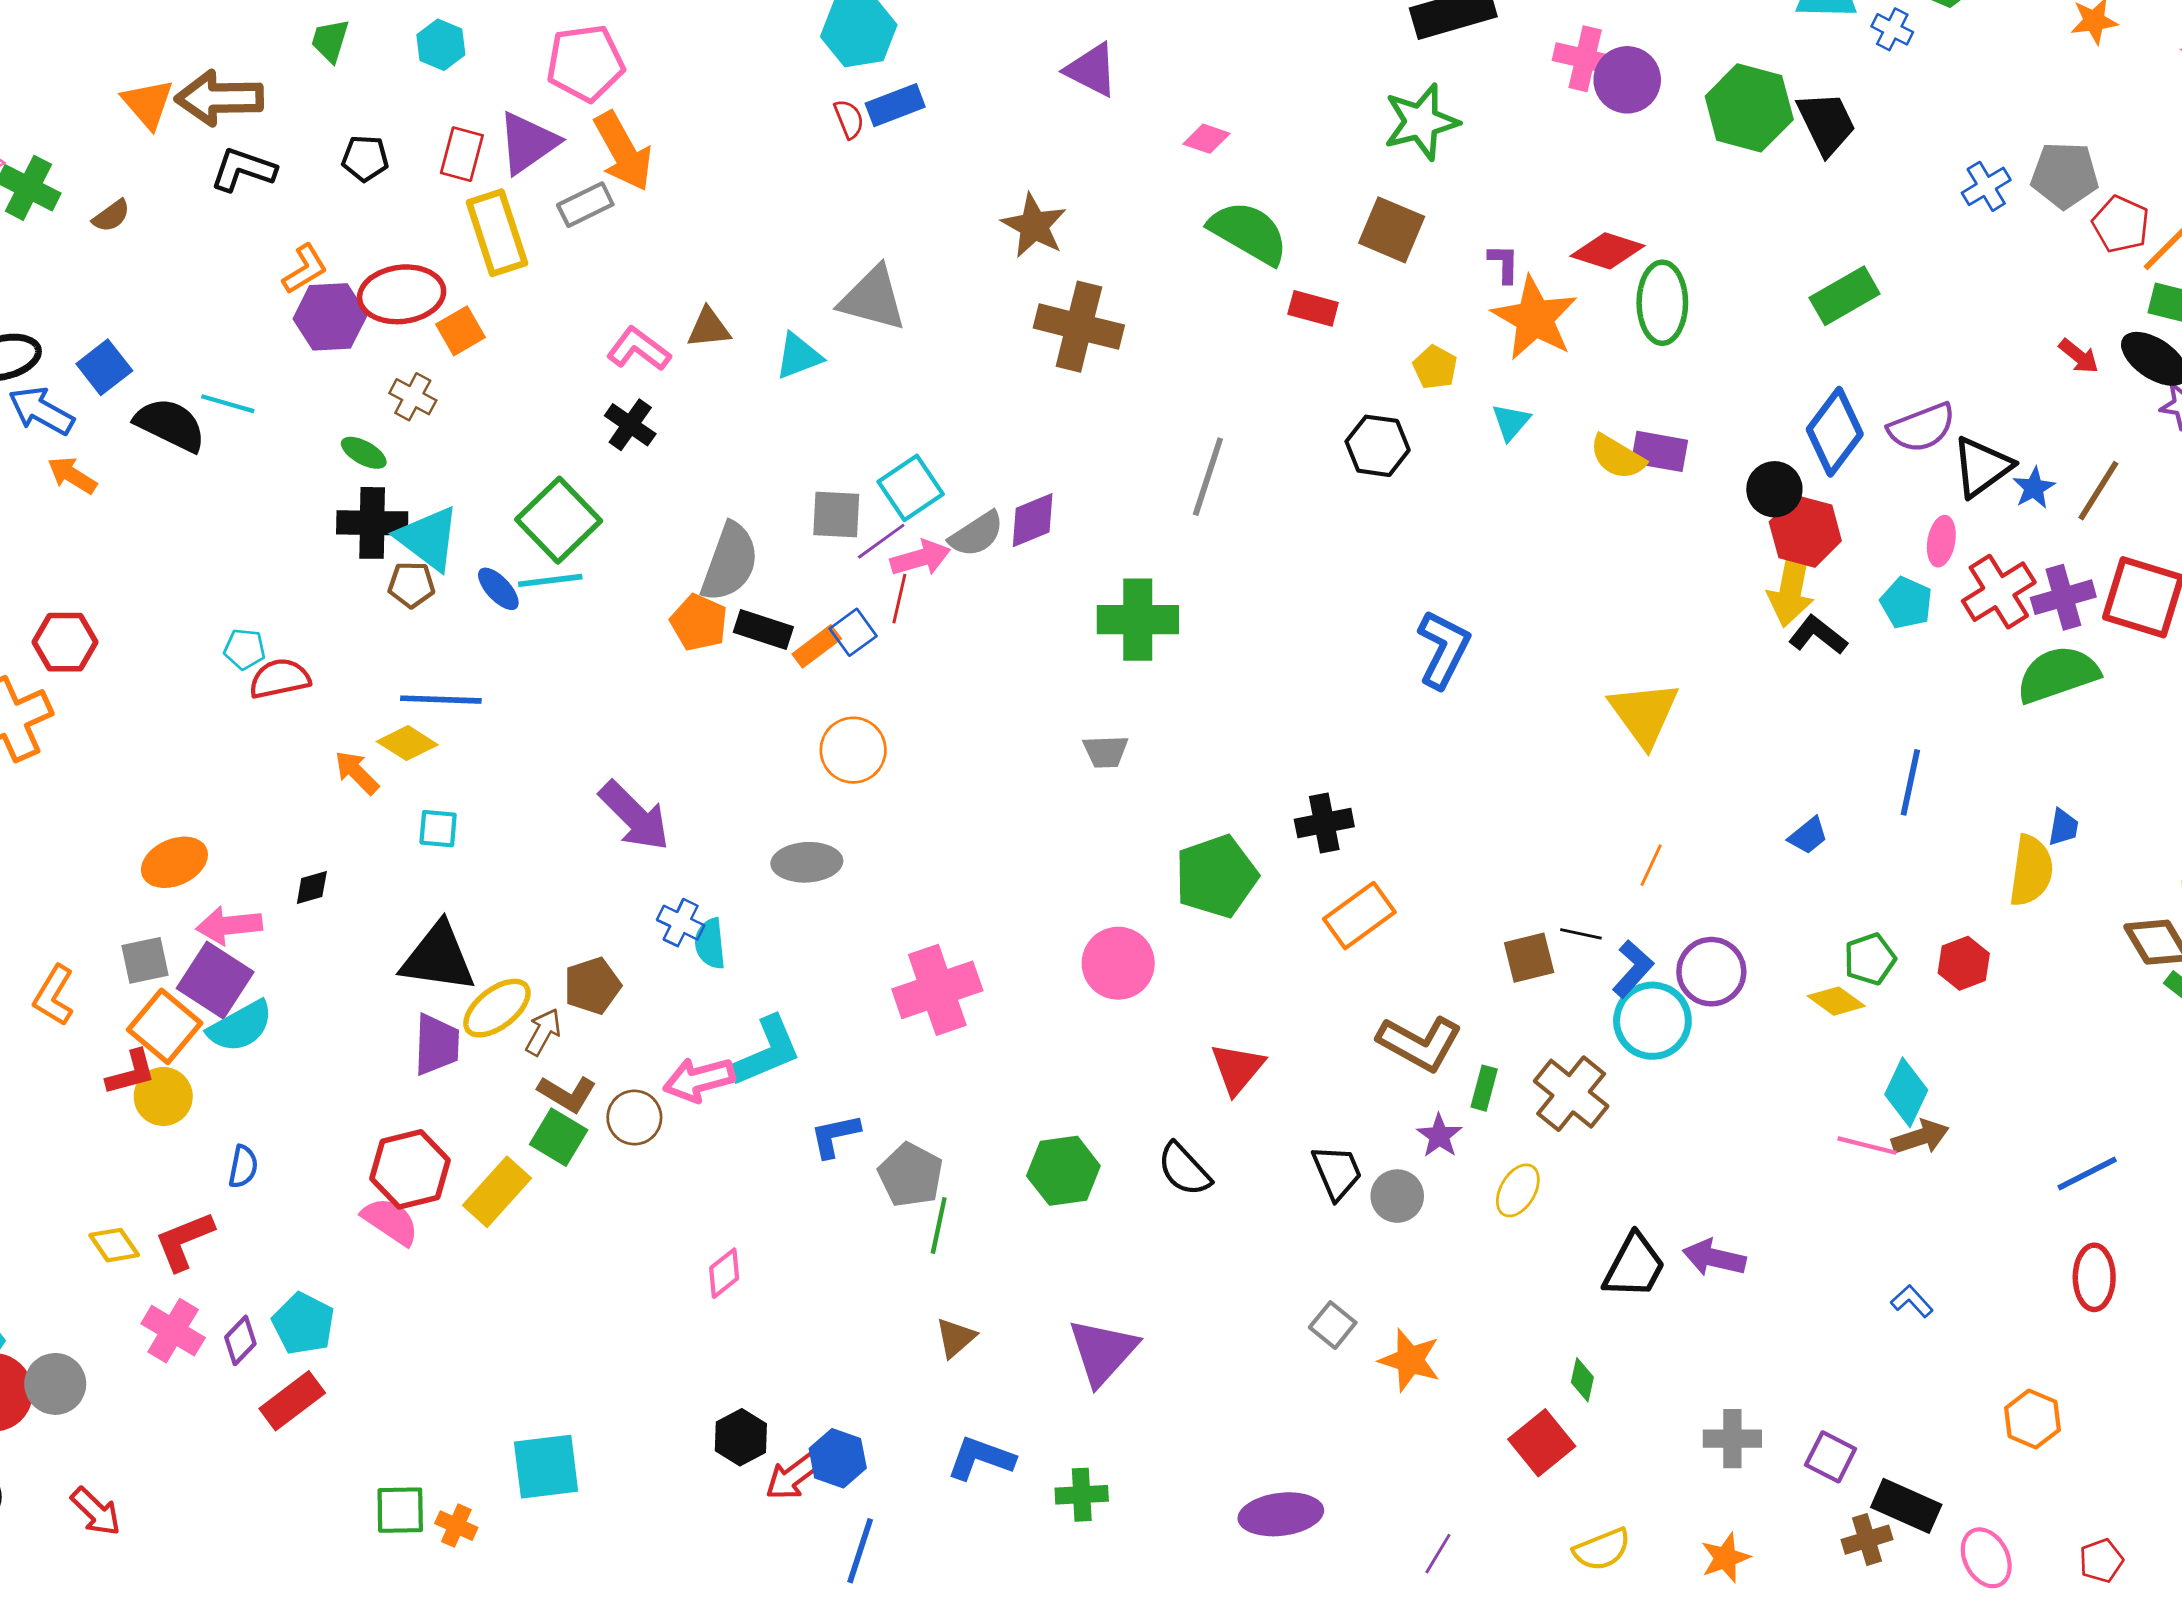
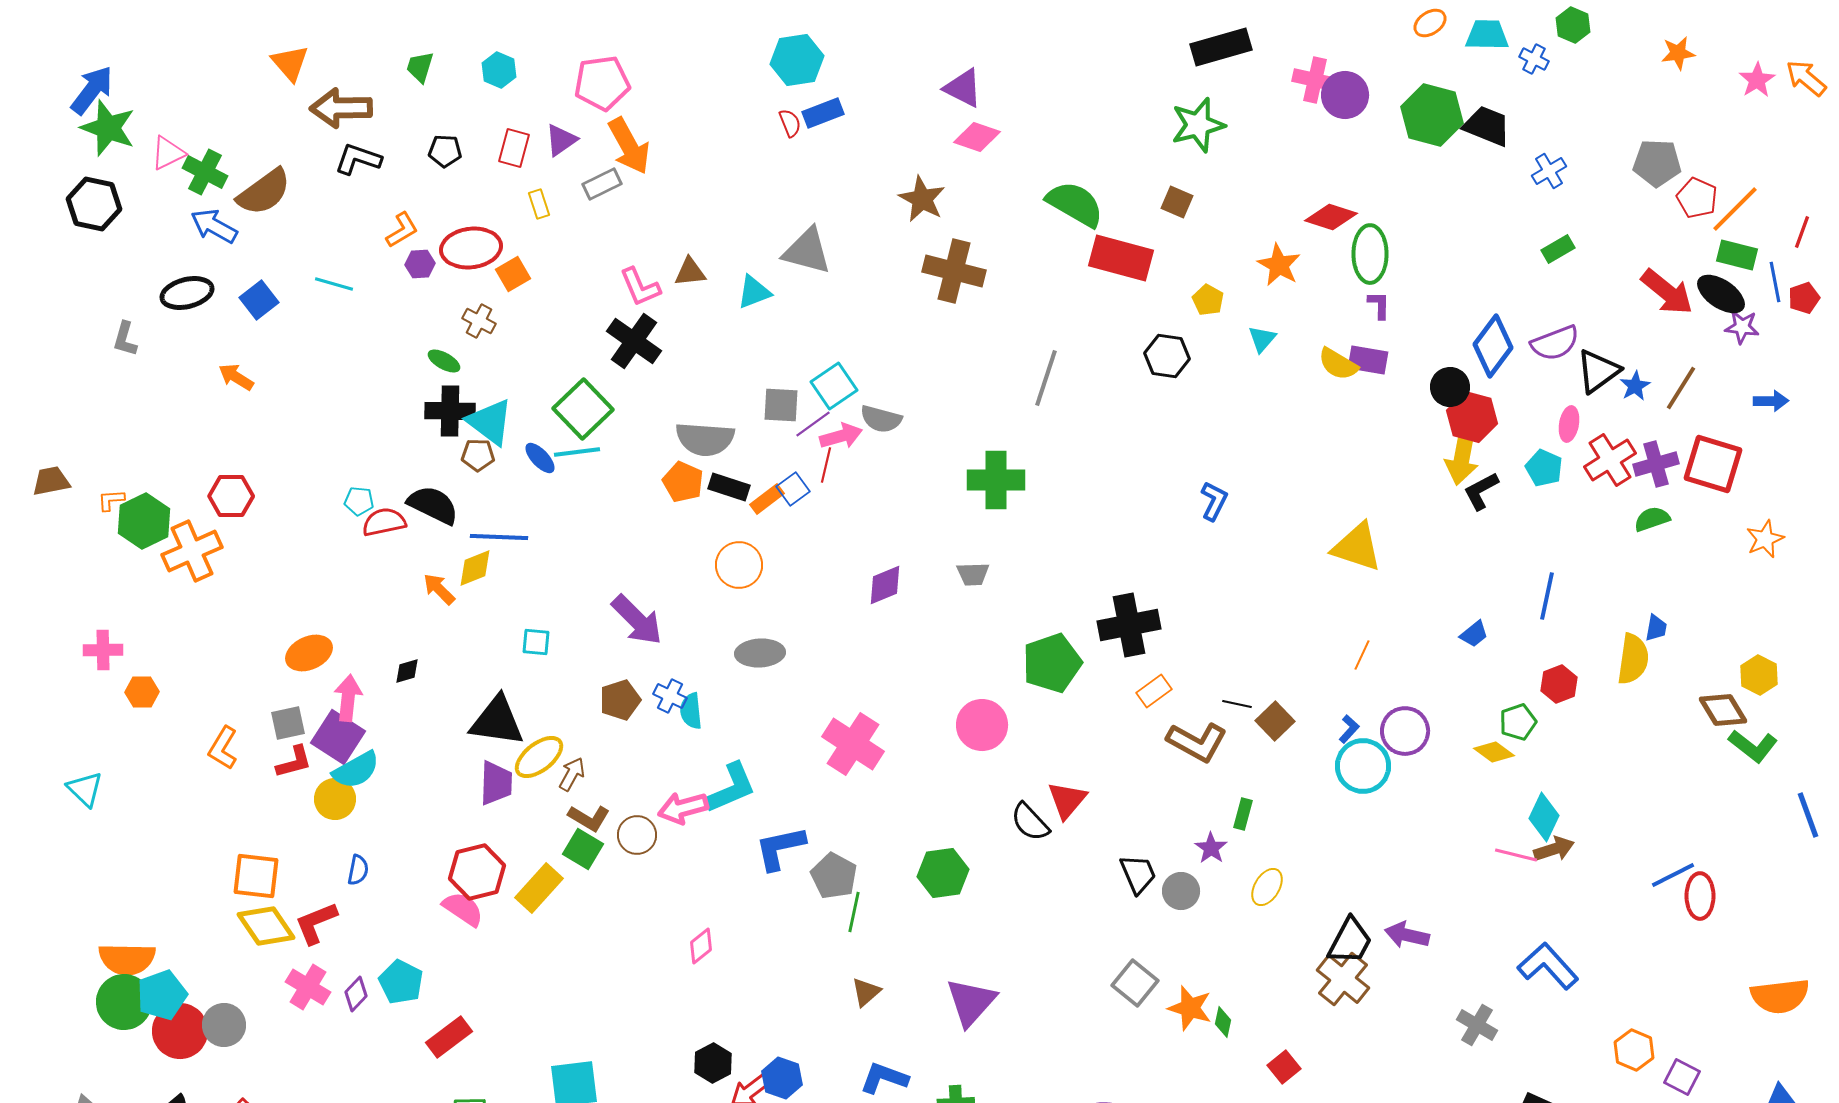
orange triangle: (148, 104) -> (290, 63), moved
black trapezoid: (1826, 123) -> (1487, 126), turned -42
pink diamond: (1207, 139) -> (977, 137), moved, size x1.4
purple triangle: (528, 143) -> (561, 140), size x0.7
blue cross: (1986, 186) -> (1549, 171), moved
brown semicircle: (111, 216) -> (264, 192), size x2.0
brown square: (1392, 230) -> (1177, 202), size x0.7
yellow rectangle: (497, 233) -> (539, 204), size x0.5
purple L-shape: (1504, 263) -> (1379, 305), moved
green rectangle: (1845, 296) -> (1558, 249), moved, size x0.7
red rectangle: (1313, 308) -> (1121, 258), size x1.8
purple hexagon: (330, 317) -> (420, 264), size x0.6
orange star: (1535, 318) -> (1279, 265), size x0.7
pink L-shape: (639, 349) -> (640, 287), turned -150
red arrow: (2079, 356) -> (1667, 292), size x1.8
cyan line: (228, 404) -> (334, 284), moved
blue arrow: (41, 411) -> (214, 226), moved
black semicircle: (170, 425) -> (433, 505), moved
black cross: (630, 425) -> (634, 341), size x1.5
purple diamond: (1033, 520) -> (885, 585), moved
gray semicircle: (977, 534) -> (881, 419), turned 48
gray semicircle: (730, 562) -> (705, 439), turned 74
black L-shape: (1818, 635) -> (1481, 491), turned -66
blue L-shape: (1444, 649) -> (1214, 501), size x0.7
green semicircle: (2058, 674) -> (1652, 519), size x0.6
yellow triangle: (1644, 714) -> (1357, 547), turned -36
yellow diamond: (407, 743) -> (475, 568), turned -54
orange circle: (853, 750) -> (739, 565), moved
black cross: (1324, 823) -> (1129, 625), size x1.5
cyan square: (438, 829) -> (536, 642), moved
orange rectangle: (1359, 916) -> (1154, 691), size x0.7
pink arrow: (229, 925) -> (348, 698), turned 102
black line: (1581, 934) -> (1237, 704), moved
brown square: (1529, 958) -> (1275, 721), turned -30
red hexagon: (1964, 963) -> (1559, 684), moved
blue L-shape: (1633, 969) -> (1349, 729), size x0.7
brown pentagon: (592, 986) -> (620, 700), moved
pink cross: (937, 990) -> (853, 744), turned -38
orange square: (165, 1026) -> (256, 876), moved, turned -33
brown L-shape: (1420, 1043) -> (1197, 742), moved
red L-shape: (131, 1073) -> (294, 762), moved
brown cross: (1571, 1094) -> (1343, 979), moved
yellow circle: (163, 1096) -> (335, 799), moved
blue L-shape: (835, 1136) -> (780, 848), size x1.4
black semicircle: (1184, 1169) -> (1030, 822), moved
yellow diamond: (114, 1245) -> (266, 926), size x1.6
red ellipse: (2094, 1277) -> (1700, 896), moved
blue L-shape: (1912, 1301) -> (1548, 966), size x2.0
gray square: (1333, 1325) -> (1135, 983), size x1.4
green diamond: (1582, 1380) -> (1223, 1022), moved
red rectangle: (292, 1401) -> (449, 1037), moved
gray cross: (1732, 1439) -> (1477, 1025), moved, turned 30
red square: (1542, 1443) -> (1284, 1067), size x0.7
purple square: (1831, 1457) -> (1682, 1077), moved

